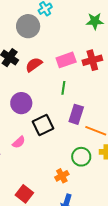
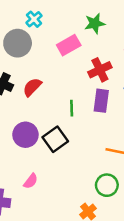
pink rectangle: (66, 60) -> (69, 45), moved
purple rectangle: (76, 114) -> (101, 101), moved
black square: (43, 125) -> (55, 139), moved

